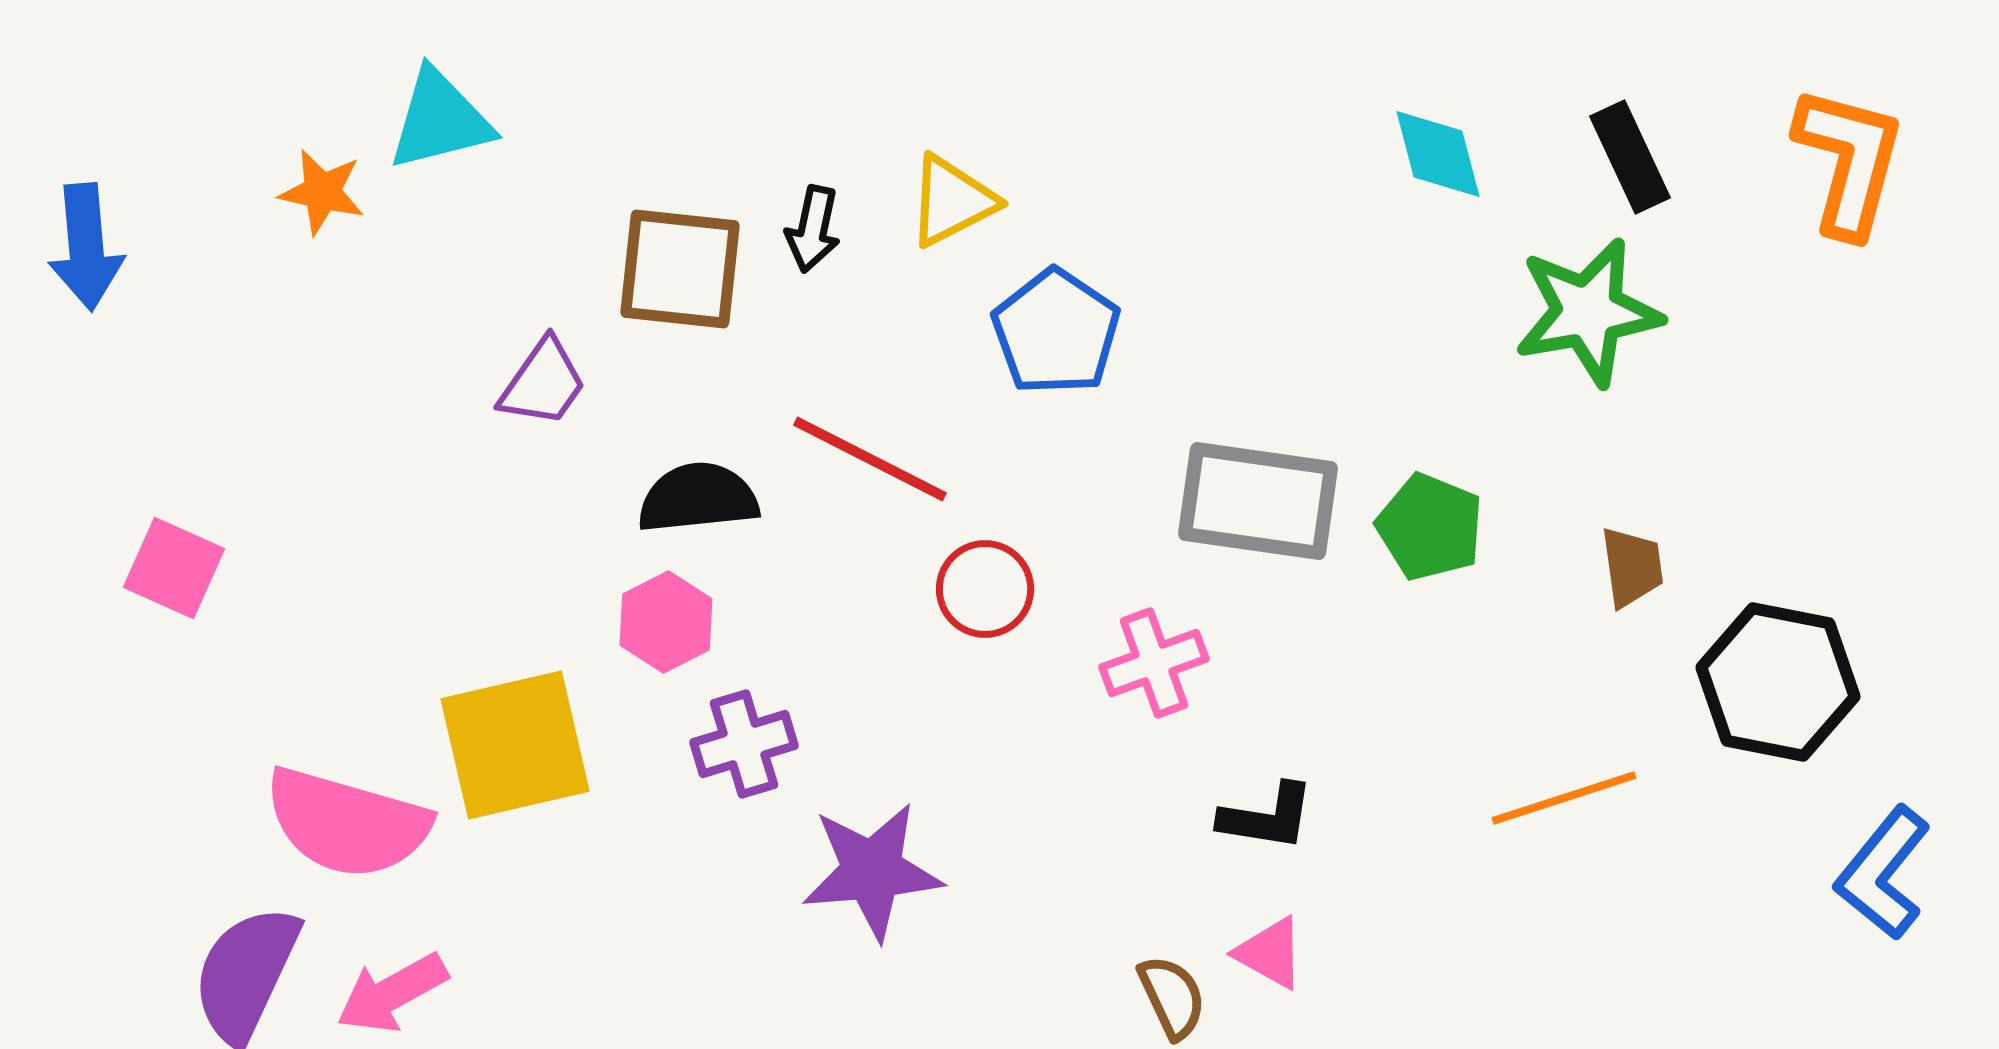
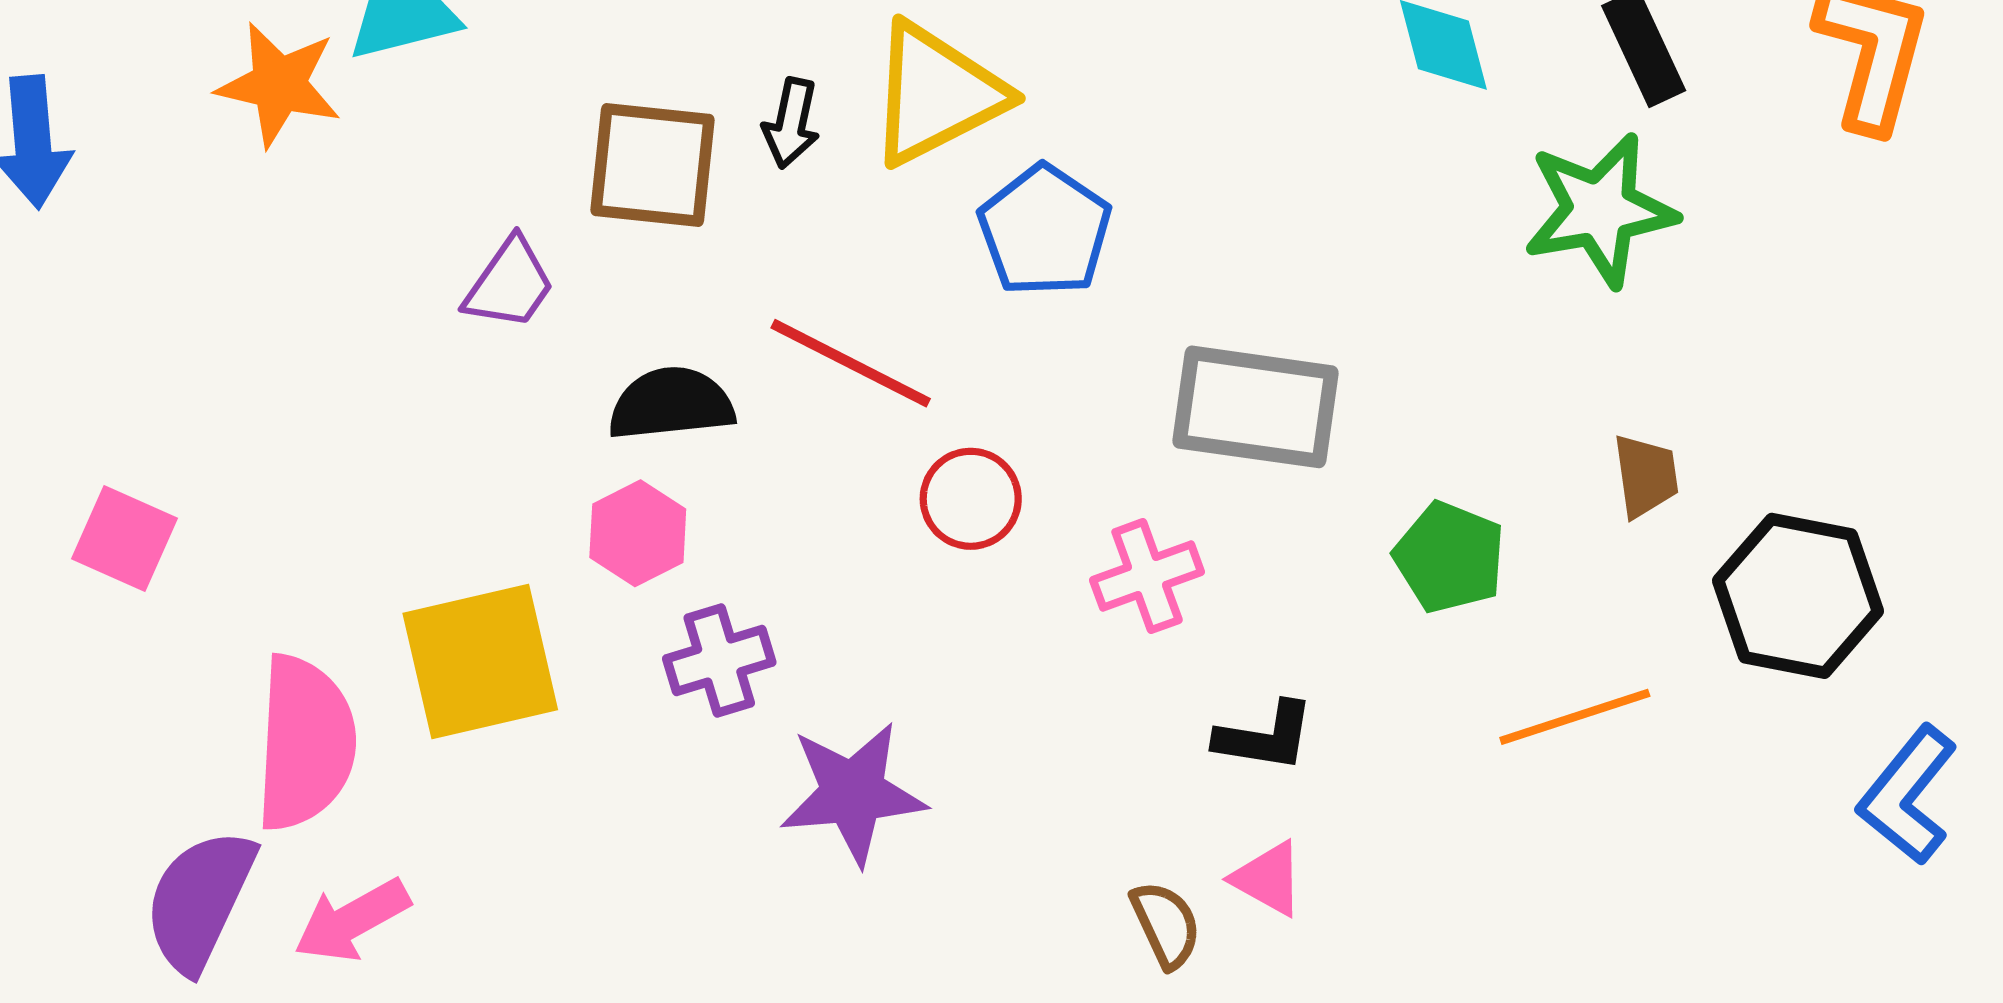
orange star: (322, 192) -> (279, 85), size x1.4
yellow triangle: (952, 201) -> (936, 94), size x1.5
green pentagon: (1430, 527) -> (1450, 557), moved
pink square: (174, 568) -> (124, 538), moved
pink semicircle: (347, 823) -> (305, 743), turned -103

